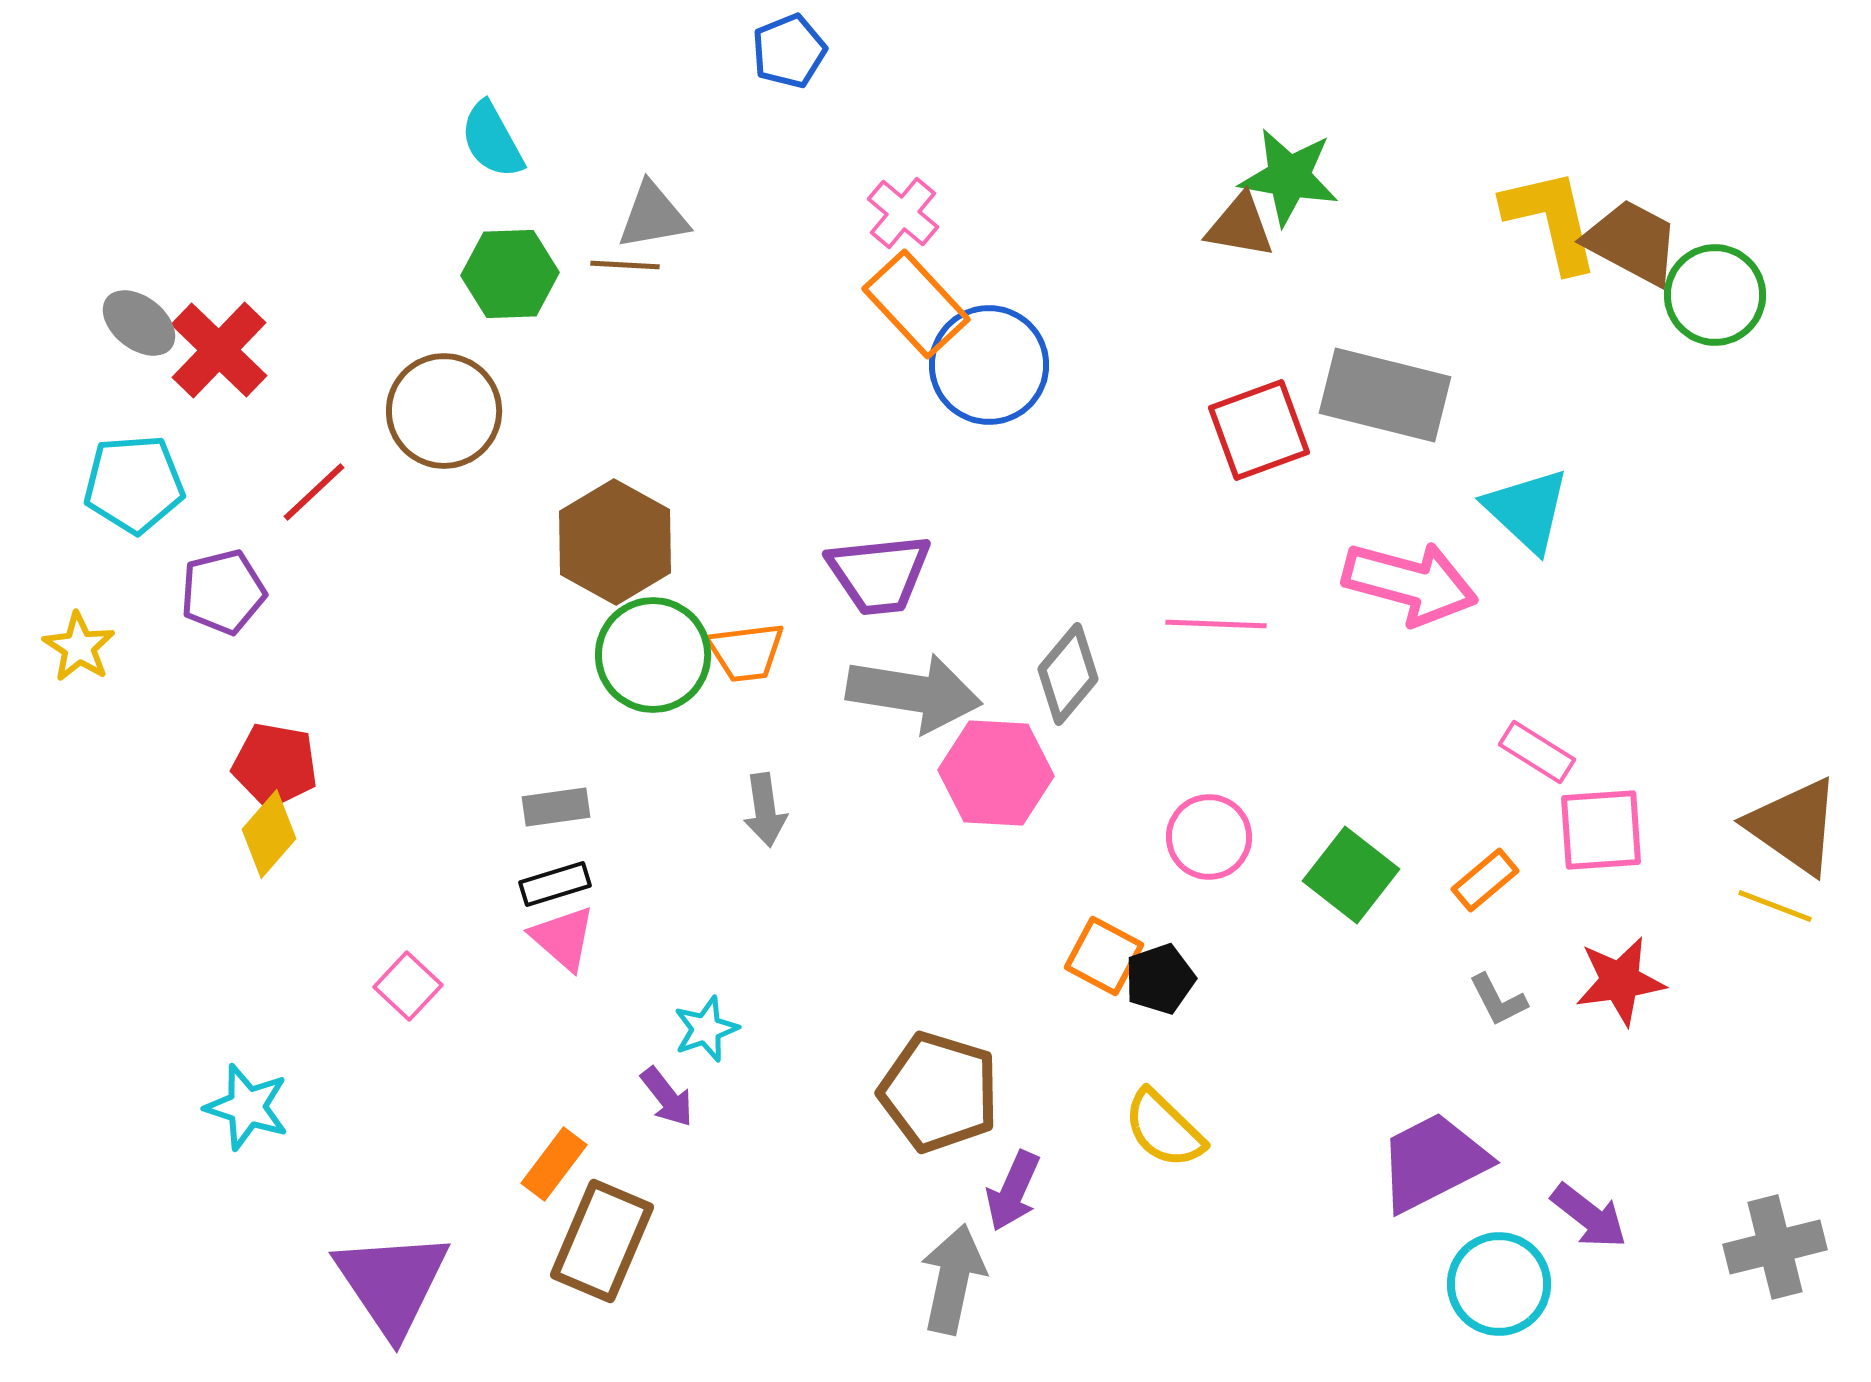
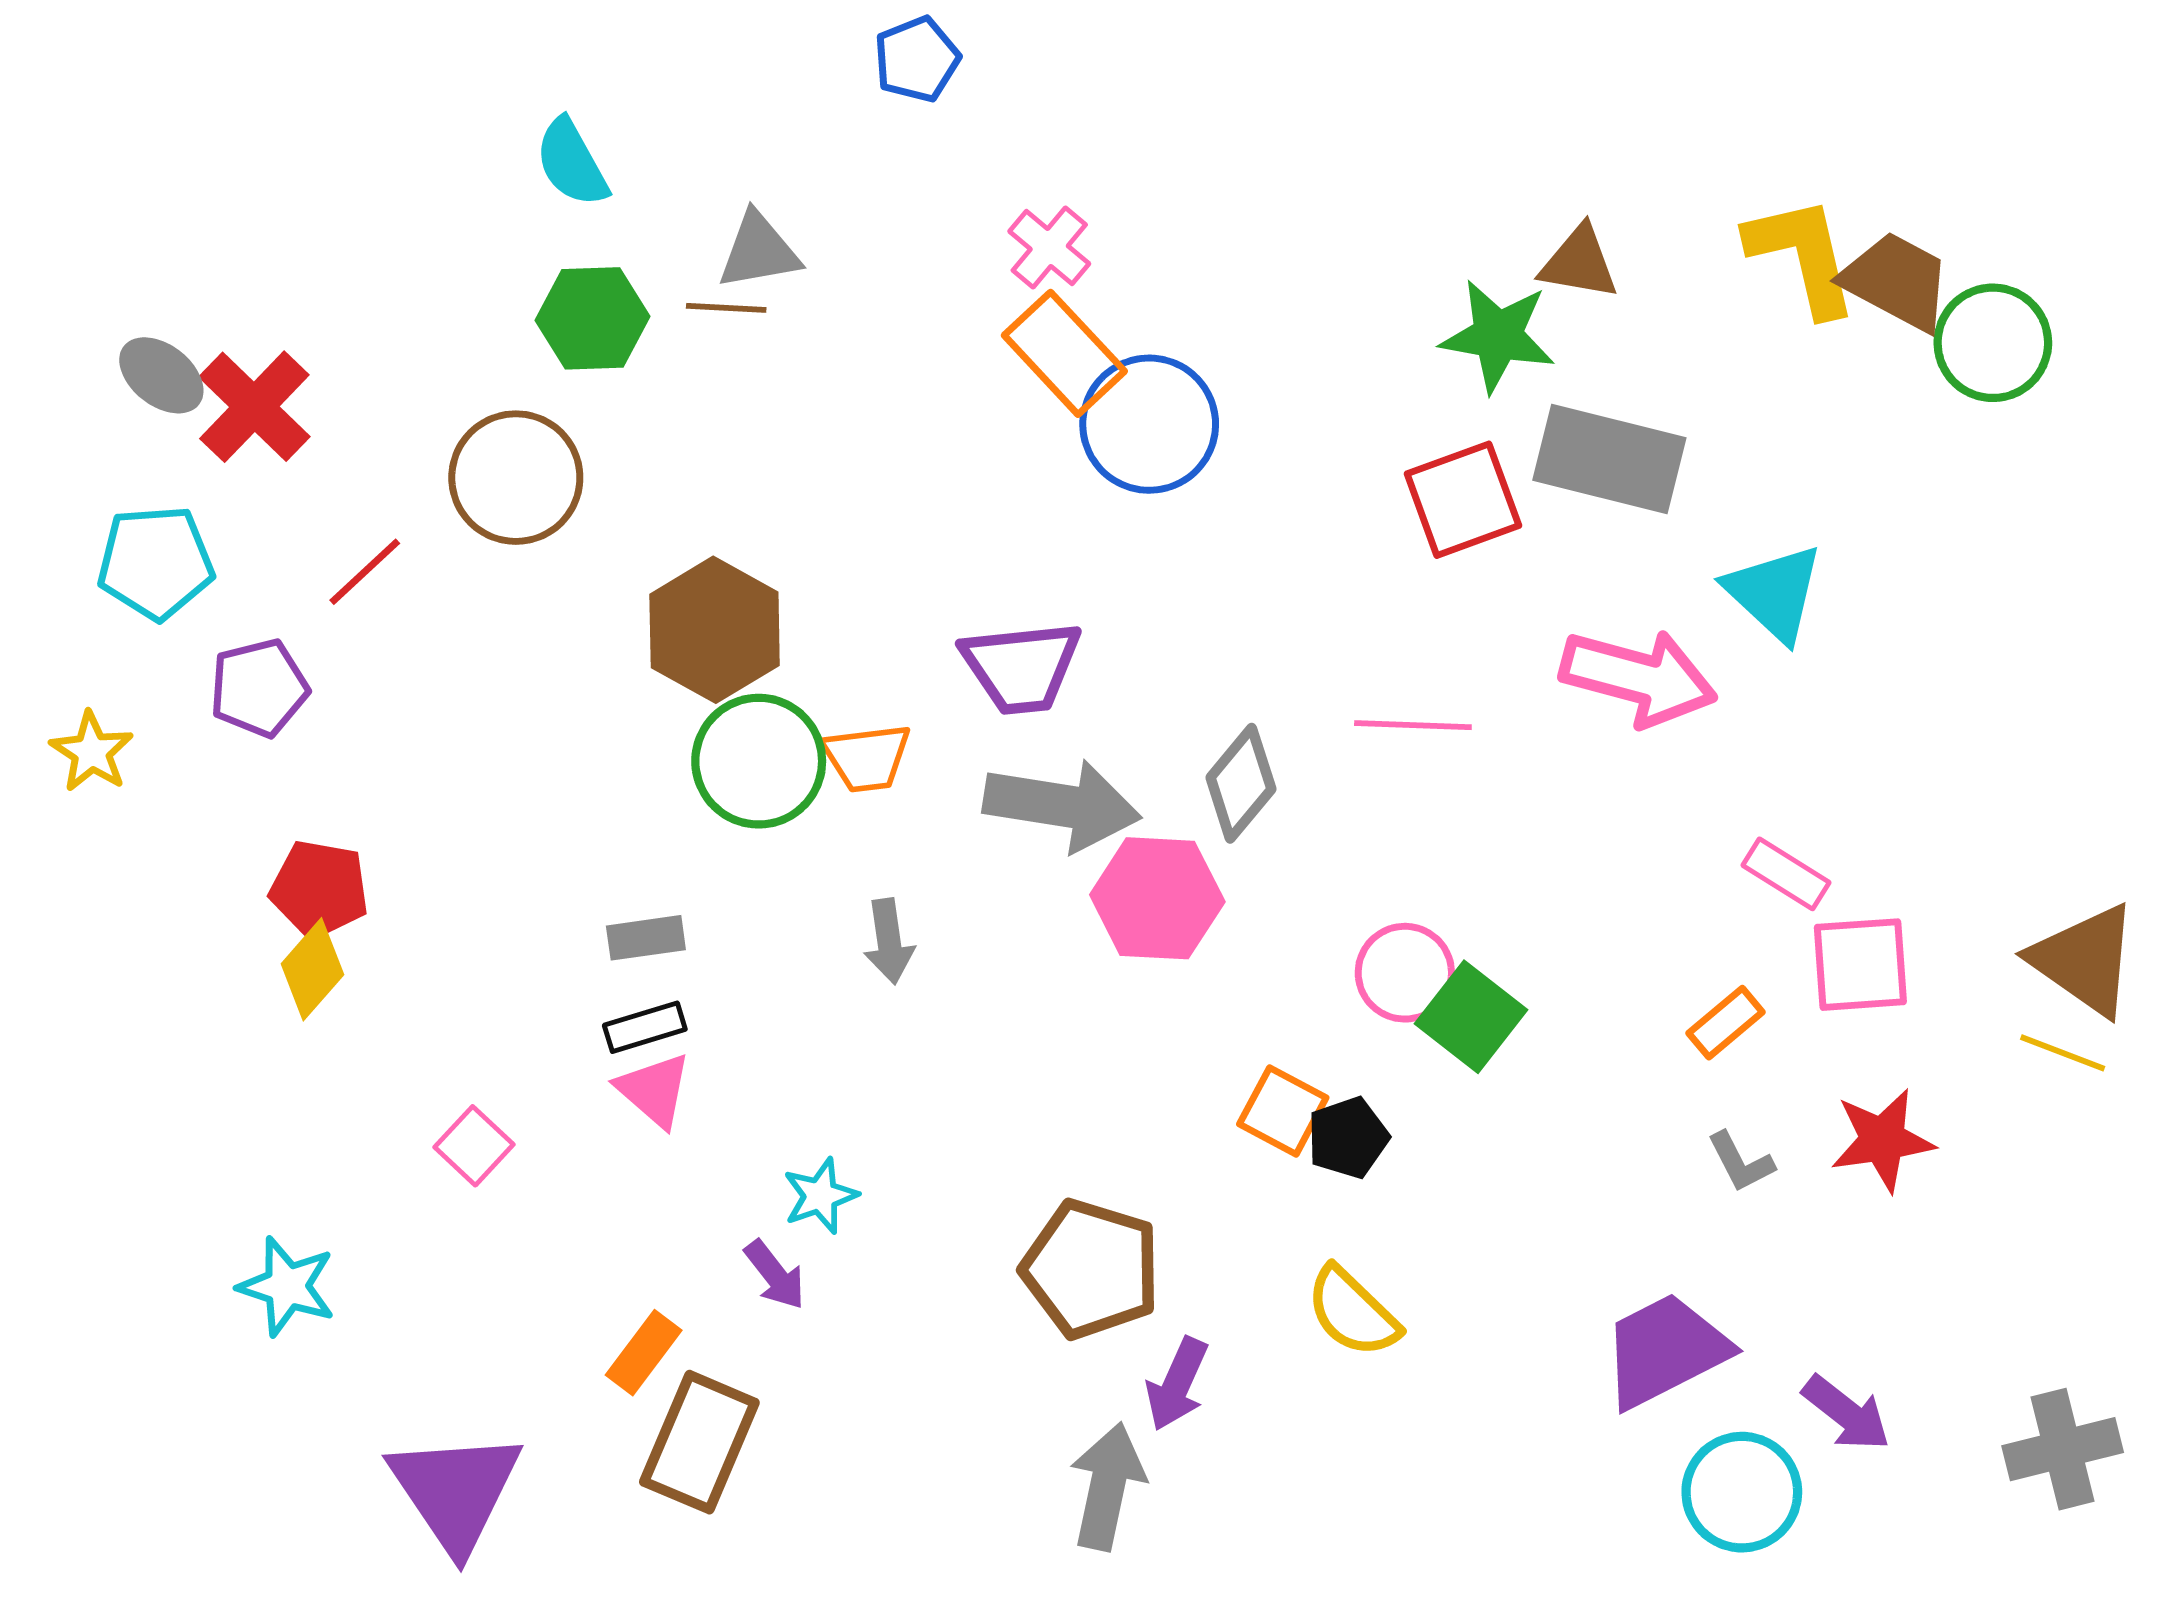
green star: (1289, 177) -> (1498, 336), moved
brown triangle: (1240, 226) -> (1579, 263), moved
green square: (1351, 875) -> (1471, 1017), moved

